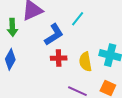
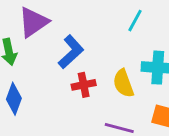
cyan line: (78, 19) -> (135, 21), moved

